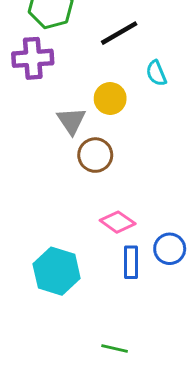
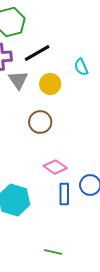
black line: (119, 33) -> (37, 53), moved
gray triangle: (71, 121) -> (18, 80), moved

